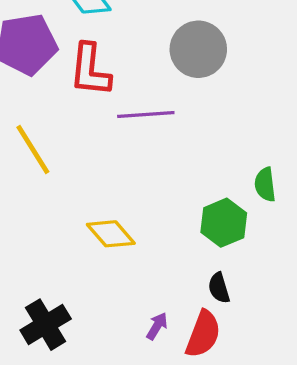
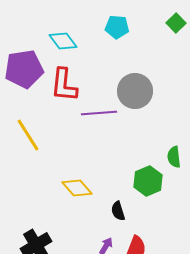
gray circle: (198, 49) -> (135, 91), moved
black semicircle: (219, 288) -> (118, 211), moved

